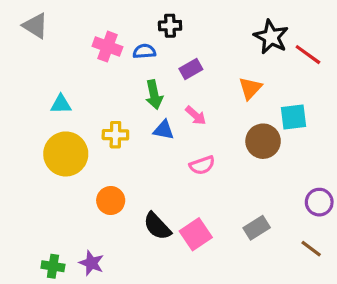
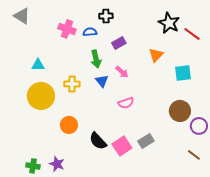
blue triangle: (164, 130) -> (102, 81), turned 40
brown circle: (263, 141) -> (180, 111), moved
gray rectangle: (257, 228) -> (146, 141), moved

